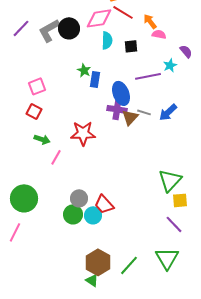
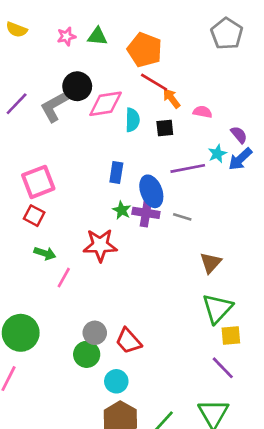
pink diamond: (99, 18) -> (106, 104), moved
orange arrow: (150, 21) -> (172, 98), moved
black circle: (69, 28) -> (77, 86), moved
green star: (84, 70) -> (122, 210), moved
pink square: (37, 86) -> (38, 182), size x1.4
blue arrow: (168, 112) -> (240, 159), moved
brown triangle: (130, 117) -> (211, 263), moved
cyan circle: (93, 215) -> (116, 381), moved

